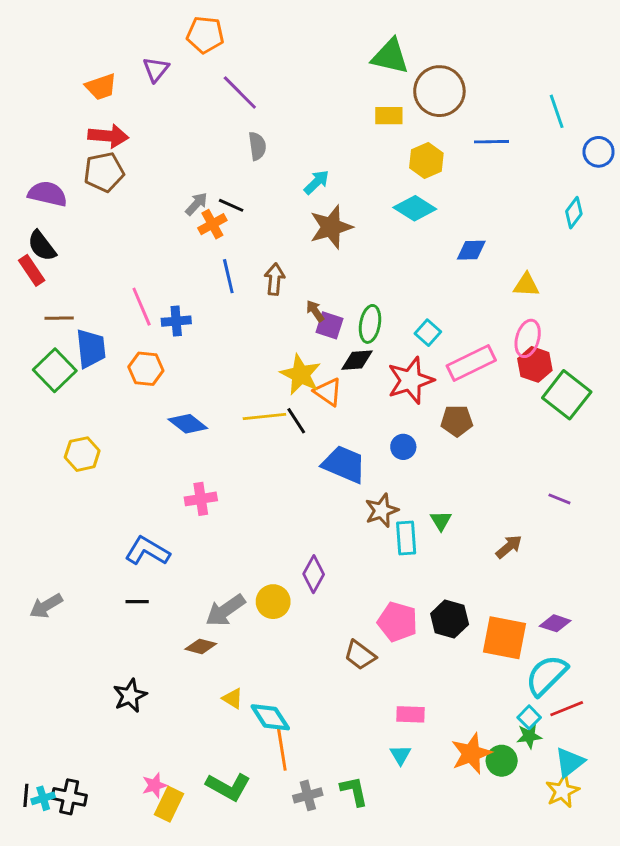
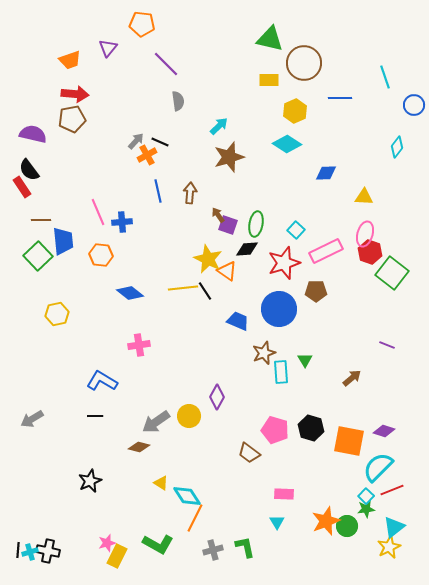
blue circle: (403, 447) -> (279, 309), size x2.0
blue trapezoid: (344, 464) -> (238, 321), size x0.7
orange line: (282, 749) -> (195, 518), turned 36

